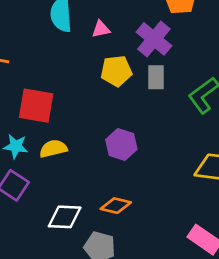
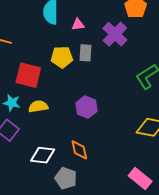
yellow pentagon: (116, 71) -> (62, 57), moved
gray rectangle: (156, 77) -> (86, 53), moved
orange diamond: (116, 206) -> (79, 150), turned 60

